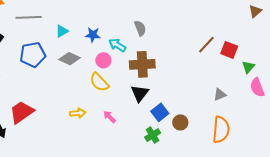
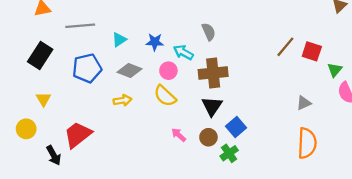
yellow arrow: (78, 113) -> (123, 100), moved
brown circle: (180, 122) -> (208, 137), moved

